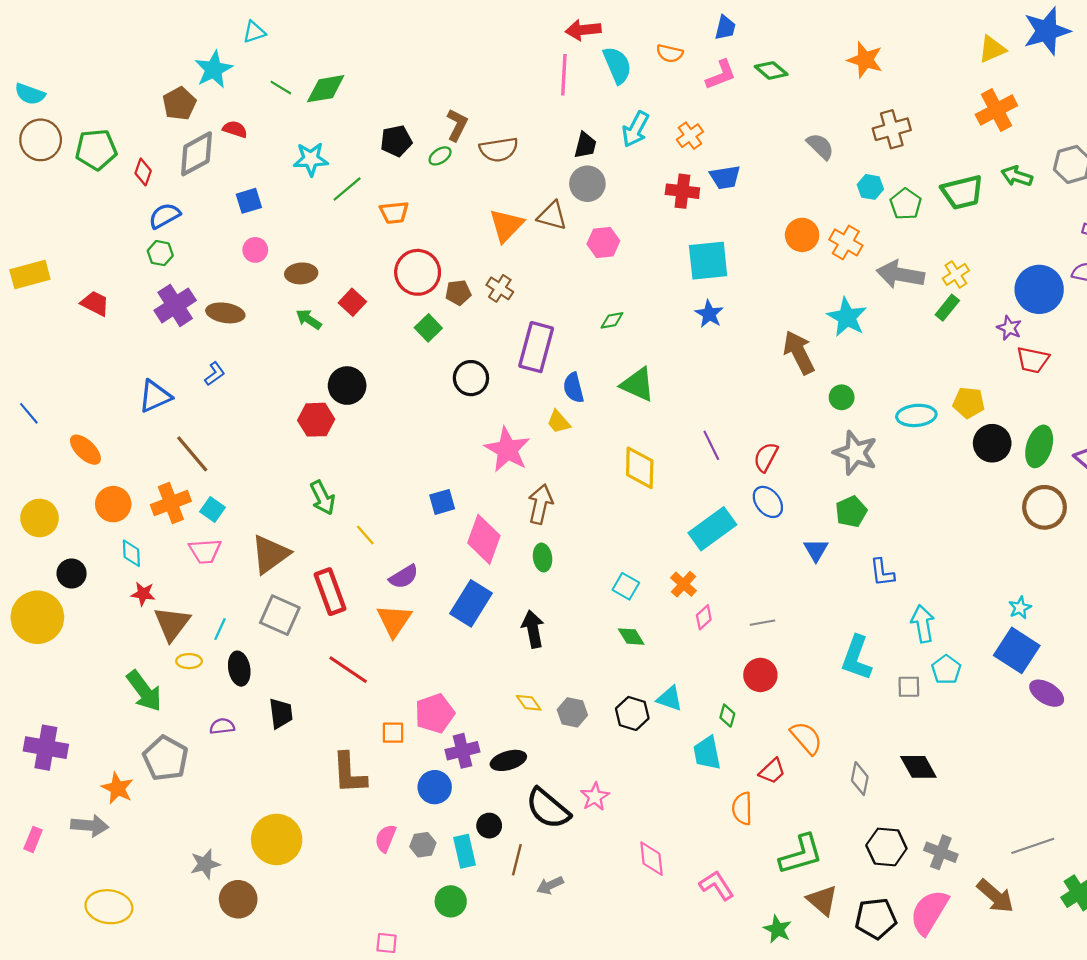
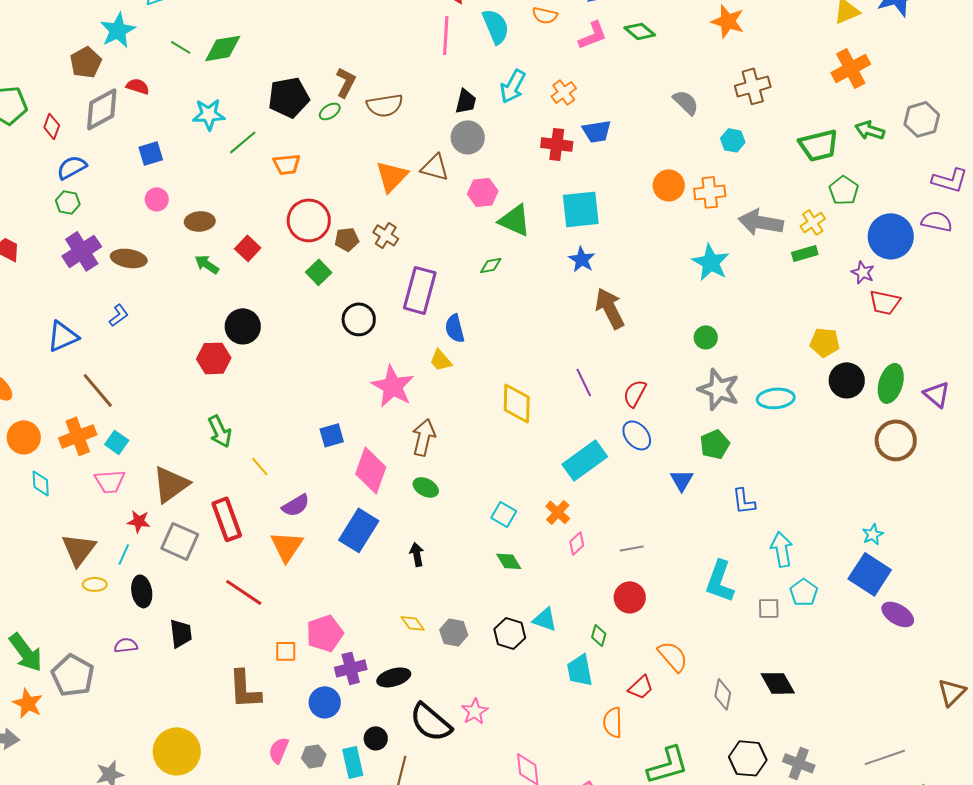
black pentagon: (396, 141) -> (289, 97), size x1.4
green pentagon: (906, 204) -> (844, 190), moved
orange cross: (846, 242) -> (710, 192), turned -36
green rectangle: (947, 308) -> (805, 253), turned 35
brown arrow: (799, 352) -> (610, 308), moved
green triangle: (638, 384) -> (515, 220), moved
cyan ellipse: (916, 415) -> (776, 398), moved
green ellipse: (543, 557) -> (426, 487), turned -55
red star: (143, 594) -> (139, 521), moved
black arrow: (533, 629) -> (417, 554), size x0.7
green arrow: (144, 691) -> (26, 652), moved

